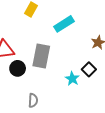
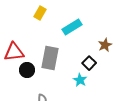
black square: (89, 69) -> (89, 63), moved

